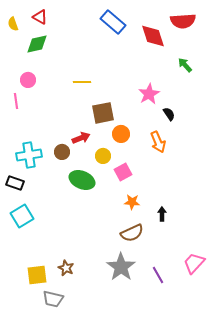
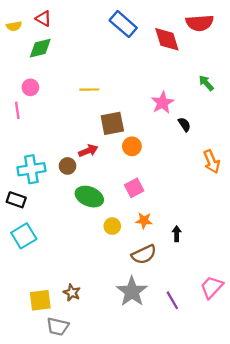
yellow semicircle: (13, 24) -> (14, 26), turned -80
green arrow: (185, 65) -> (206, 83), moved
orange arrow: (158, 142) -> (212, 162), moved
yellow circle: (103, 156) -> (112, 226), moved

